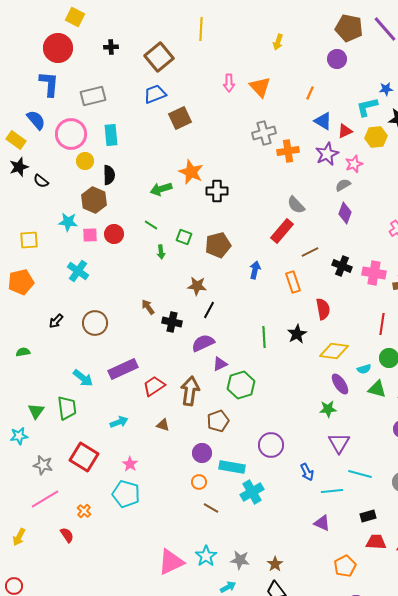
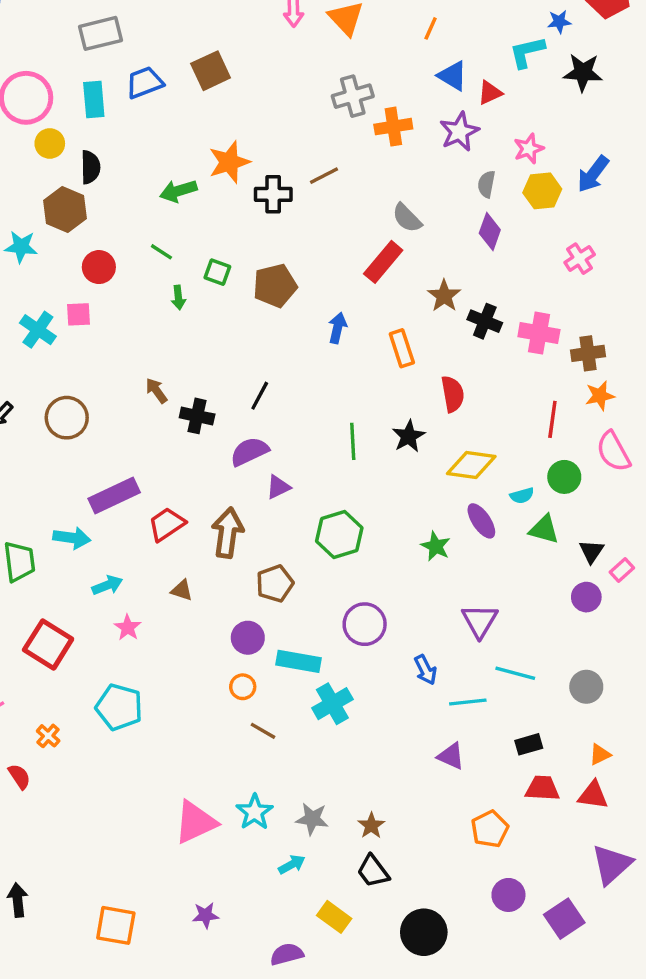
blue trapezoid: (155, 94) -> (145, 83), moved
gray rectangle: (93, 96) -> (101, 33), moved
yellow hexagon: (376, 137) -> (542, 191), moved
pink star: (354, 164) -> (529, 149), moved
orange star: (191, 172) -> (229, 162), turned 30
gray semicircle: (343, 185) -> (486, 184), turned -49
pink square: (90, 235) -> (79, 314), moved
brown line: (310, 252) -> (324, 176), moved
brown star: (197, 286) -> (444, 296), moved, turned 30
cyan arrow: (83, 378) -> (72, 538), moved, turned -30
green hexagon: (241, 385) -> (339, 534), moved
green star: (328, 409) -> (436, 546), moved, turned 30
pink star: (130, 464) -> (128, 628), moved

